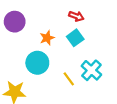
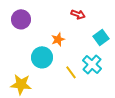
orange star: (47, 38) -> (58, 39), moved
cyan square: (75, 38) -> (101, 37), moved

